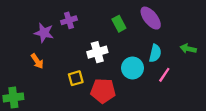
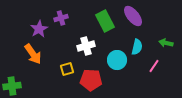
green rectangle: (119, 24) -> (105, 21), size x1.5
purple star: (44, 33) -> (39, 29), turned 30
orange arrow: (37, 61) -> (33, 54), size x1.5
pink line: (164, 75) -> (154, 66), moved

